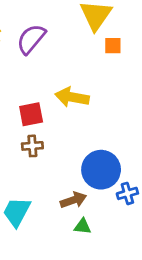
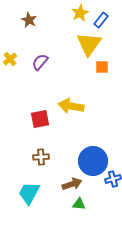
purple semicircle: (31, 39) -> (40, 62), size x0.7
brown cross: (32, 146) -> (41, 157), moved

